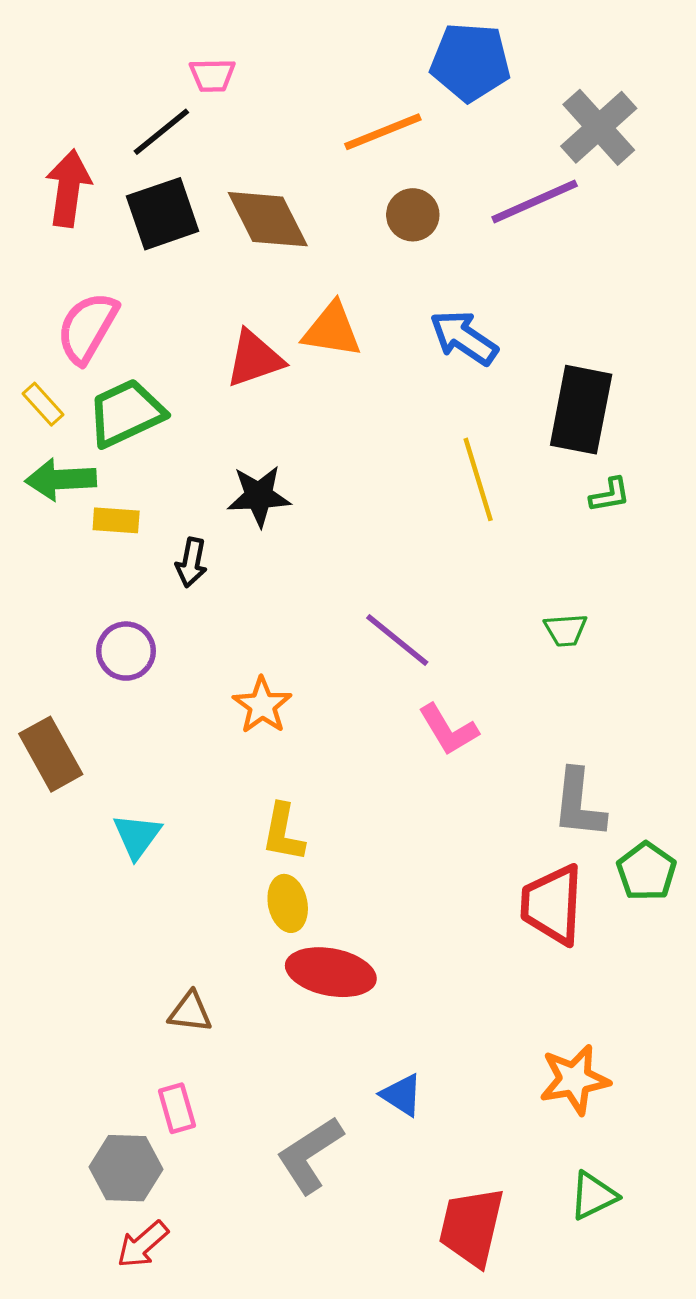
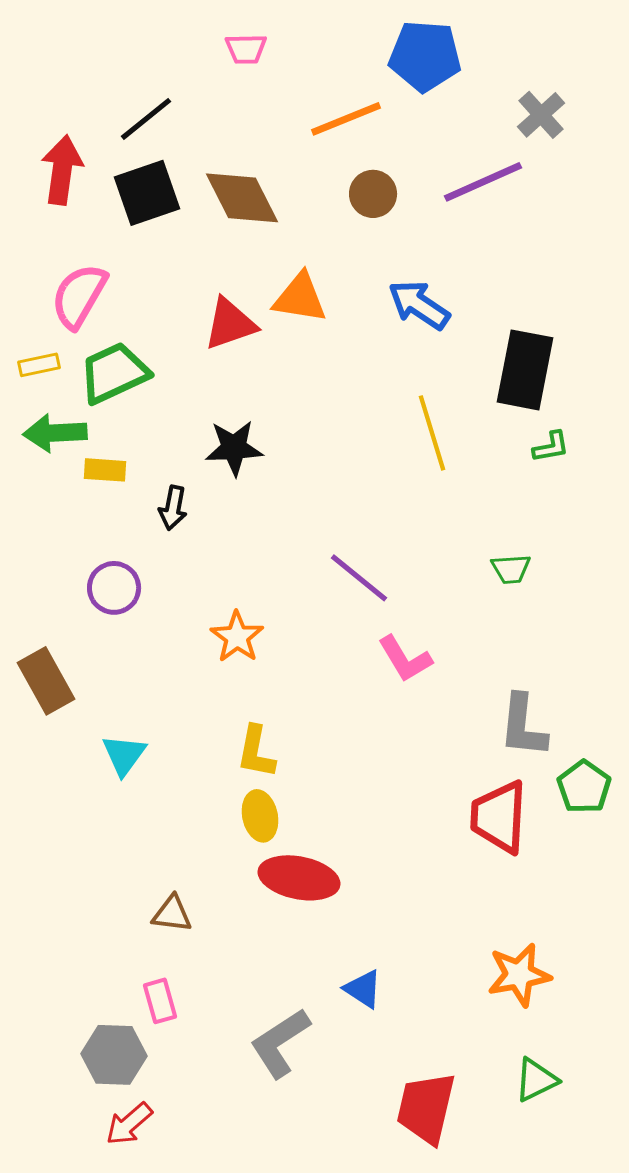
pink trapezoid: (212, 75) -> (246, 49), moved
gray cross: (599, 127) -> (541, 115), size x0.7
yellow rectangle: (43, 404) -> (39, 365), turned -60

